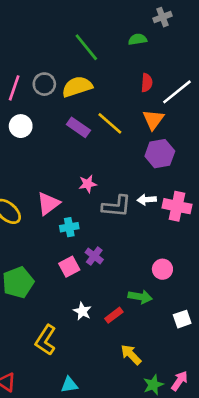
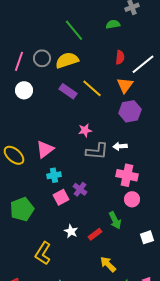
pink star: (88, 184) -> (85, 130), moved
pink cross: (177, 206) -> (127, 175), moved
cyan cross: (69, 227) -> (54, 175), moved
green arrow: (140, 297) -> (115, 220), turned 54

